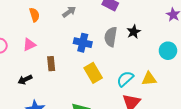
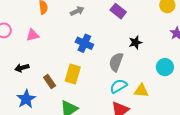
gray semicircle: (111, 37) -> (116, 62), moved
brown rectangle: (51, 64) -> (50, 81), moved, turned -40
yellow rectangle: (93, 73) -> (73, 74), moved, turned 36

